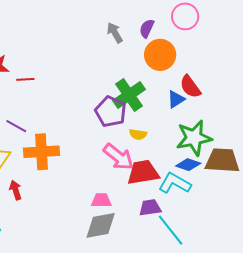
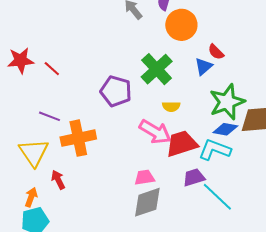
red line: (25, 79) -> (52, 69), turned 54
red semicircle: (190, 87) -> (216, 52), size x0.7
purple pentagon: (111, 112) -> (116, 91), moved

